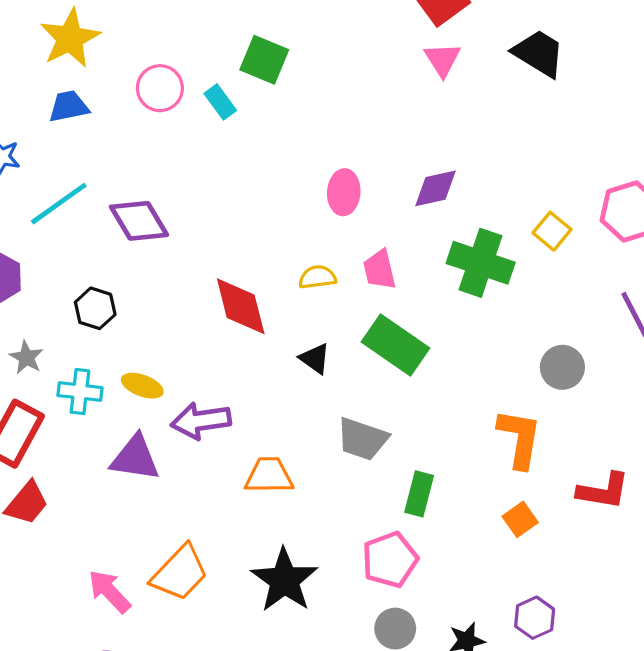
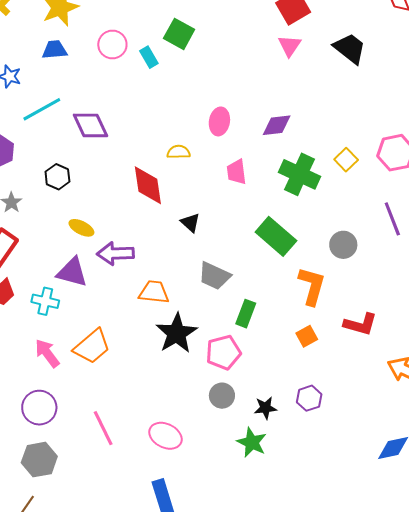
yellow semicircle: (317, 277) -> (179, 152), moved
green rectangle: (395, 345) -> (276, 236), moved
cyan cross: (80, 392) -> (45, 301), moved
black star: (284, 580) -> (177, 333), moved

